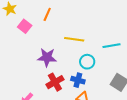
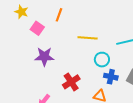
purple star: (47, 57) -> (44, 57), moved
blue cross: (78, 80) -> (111, 77), moved

